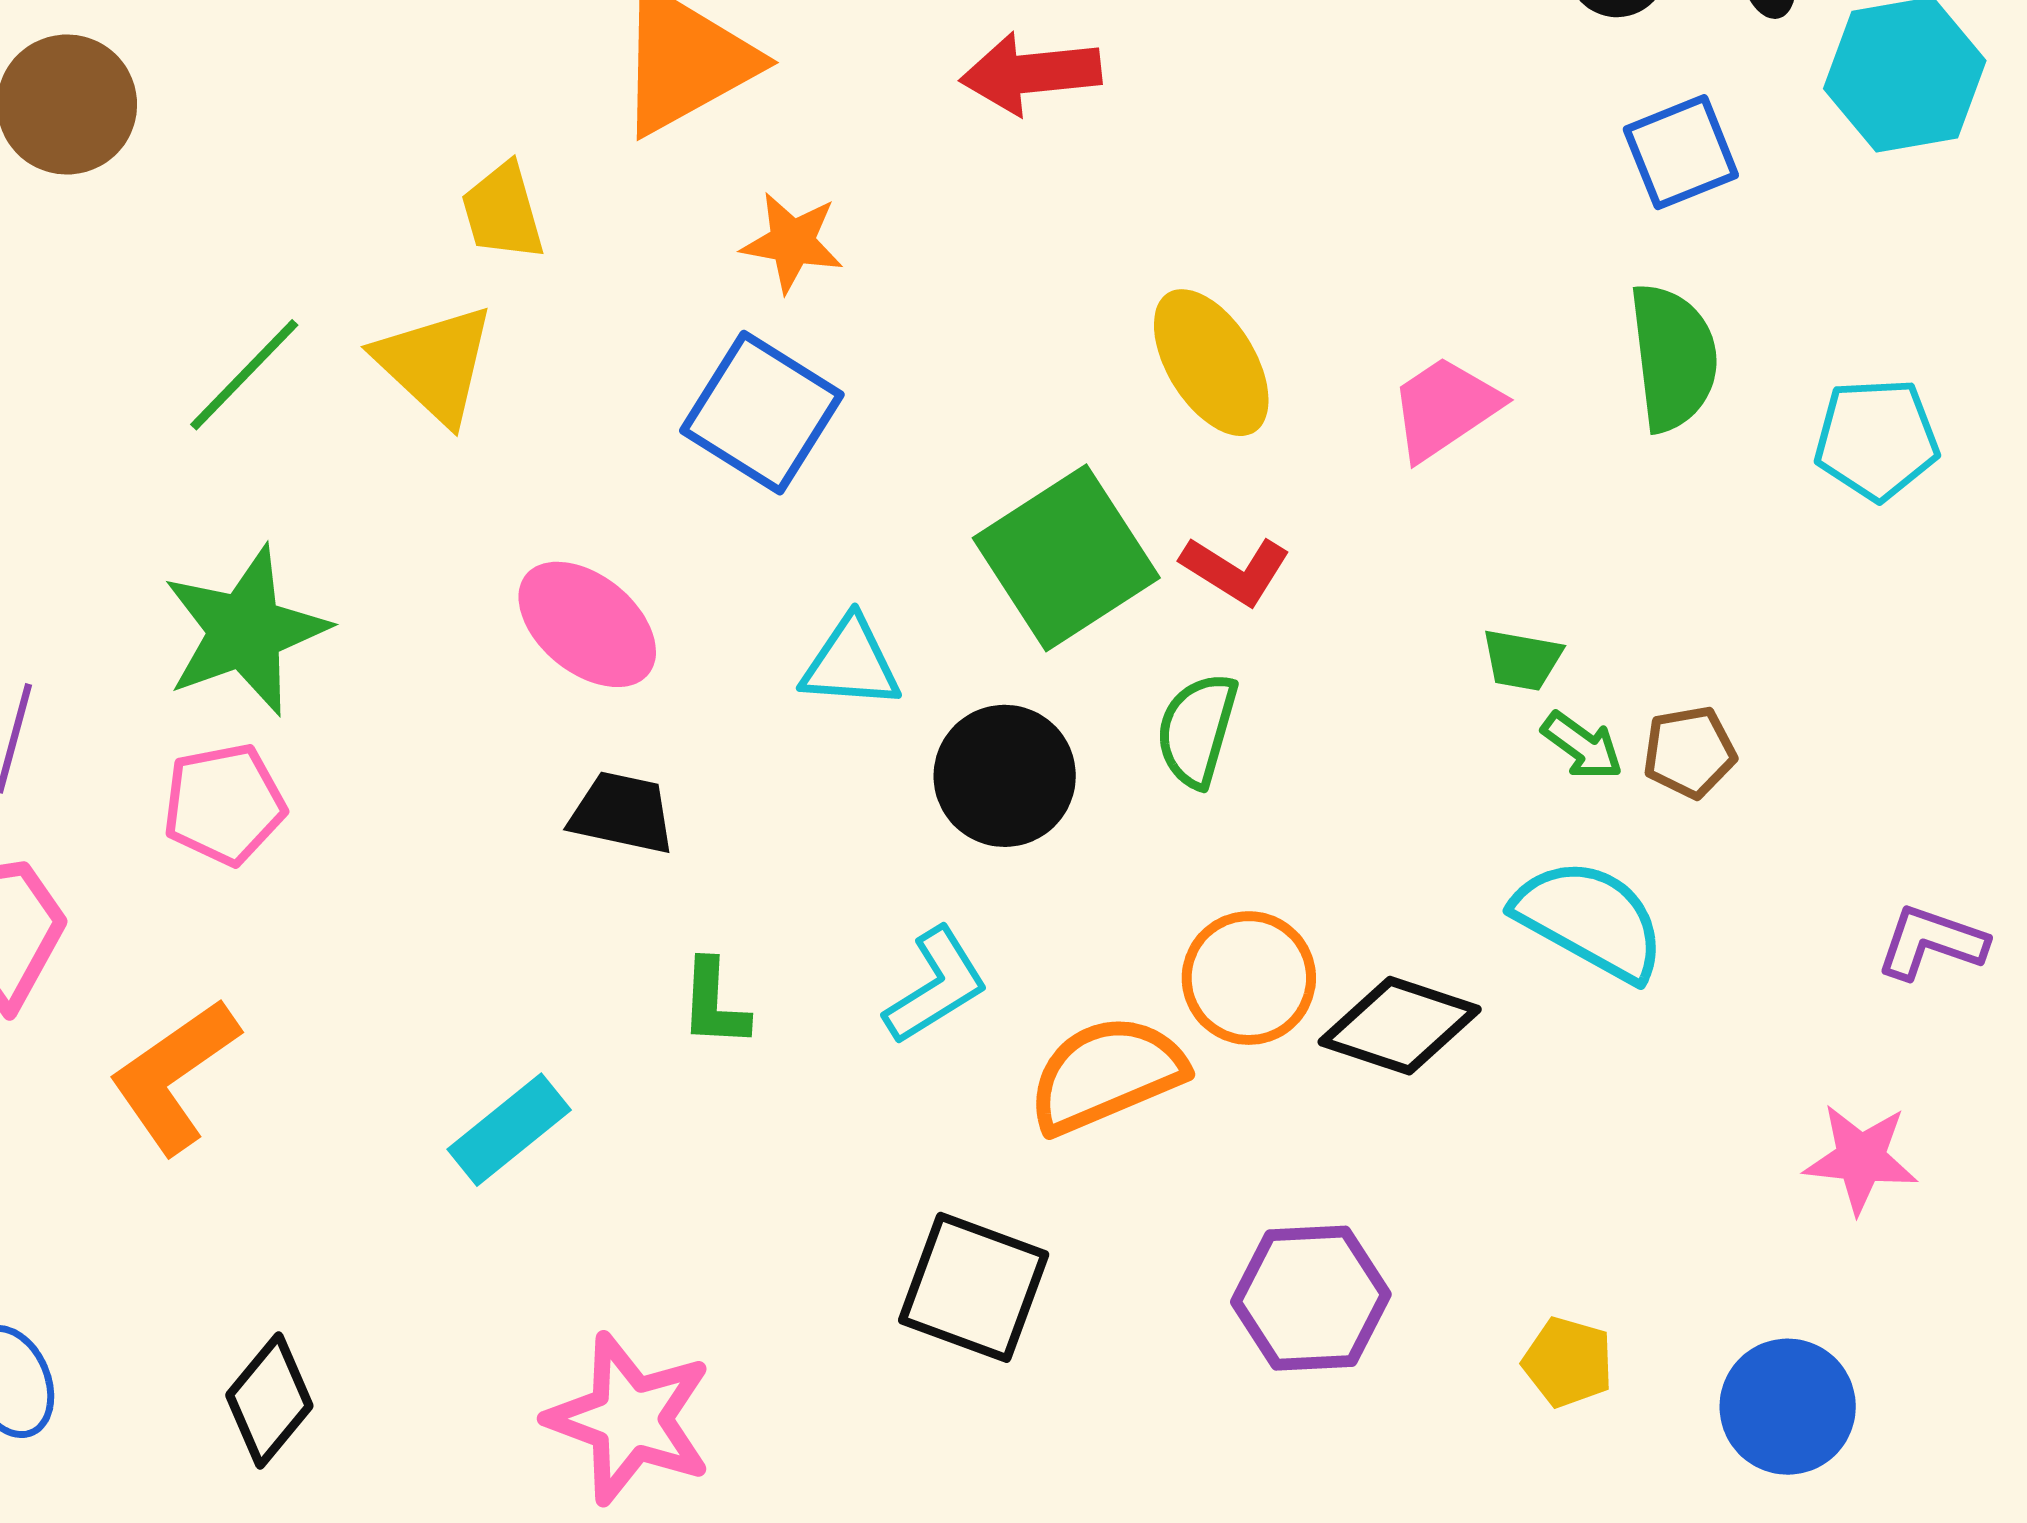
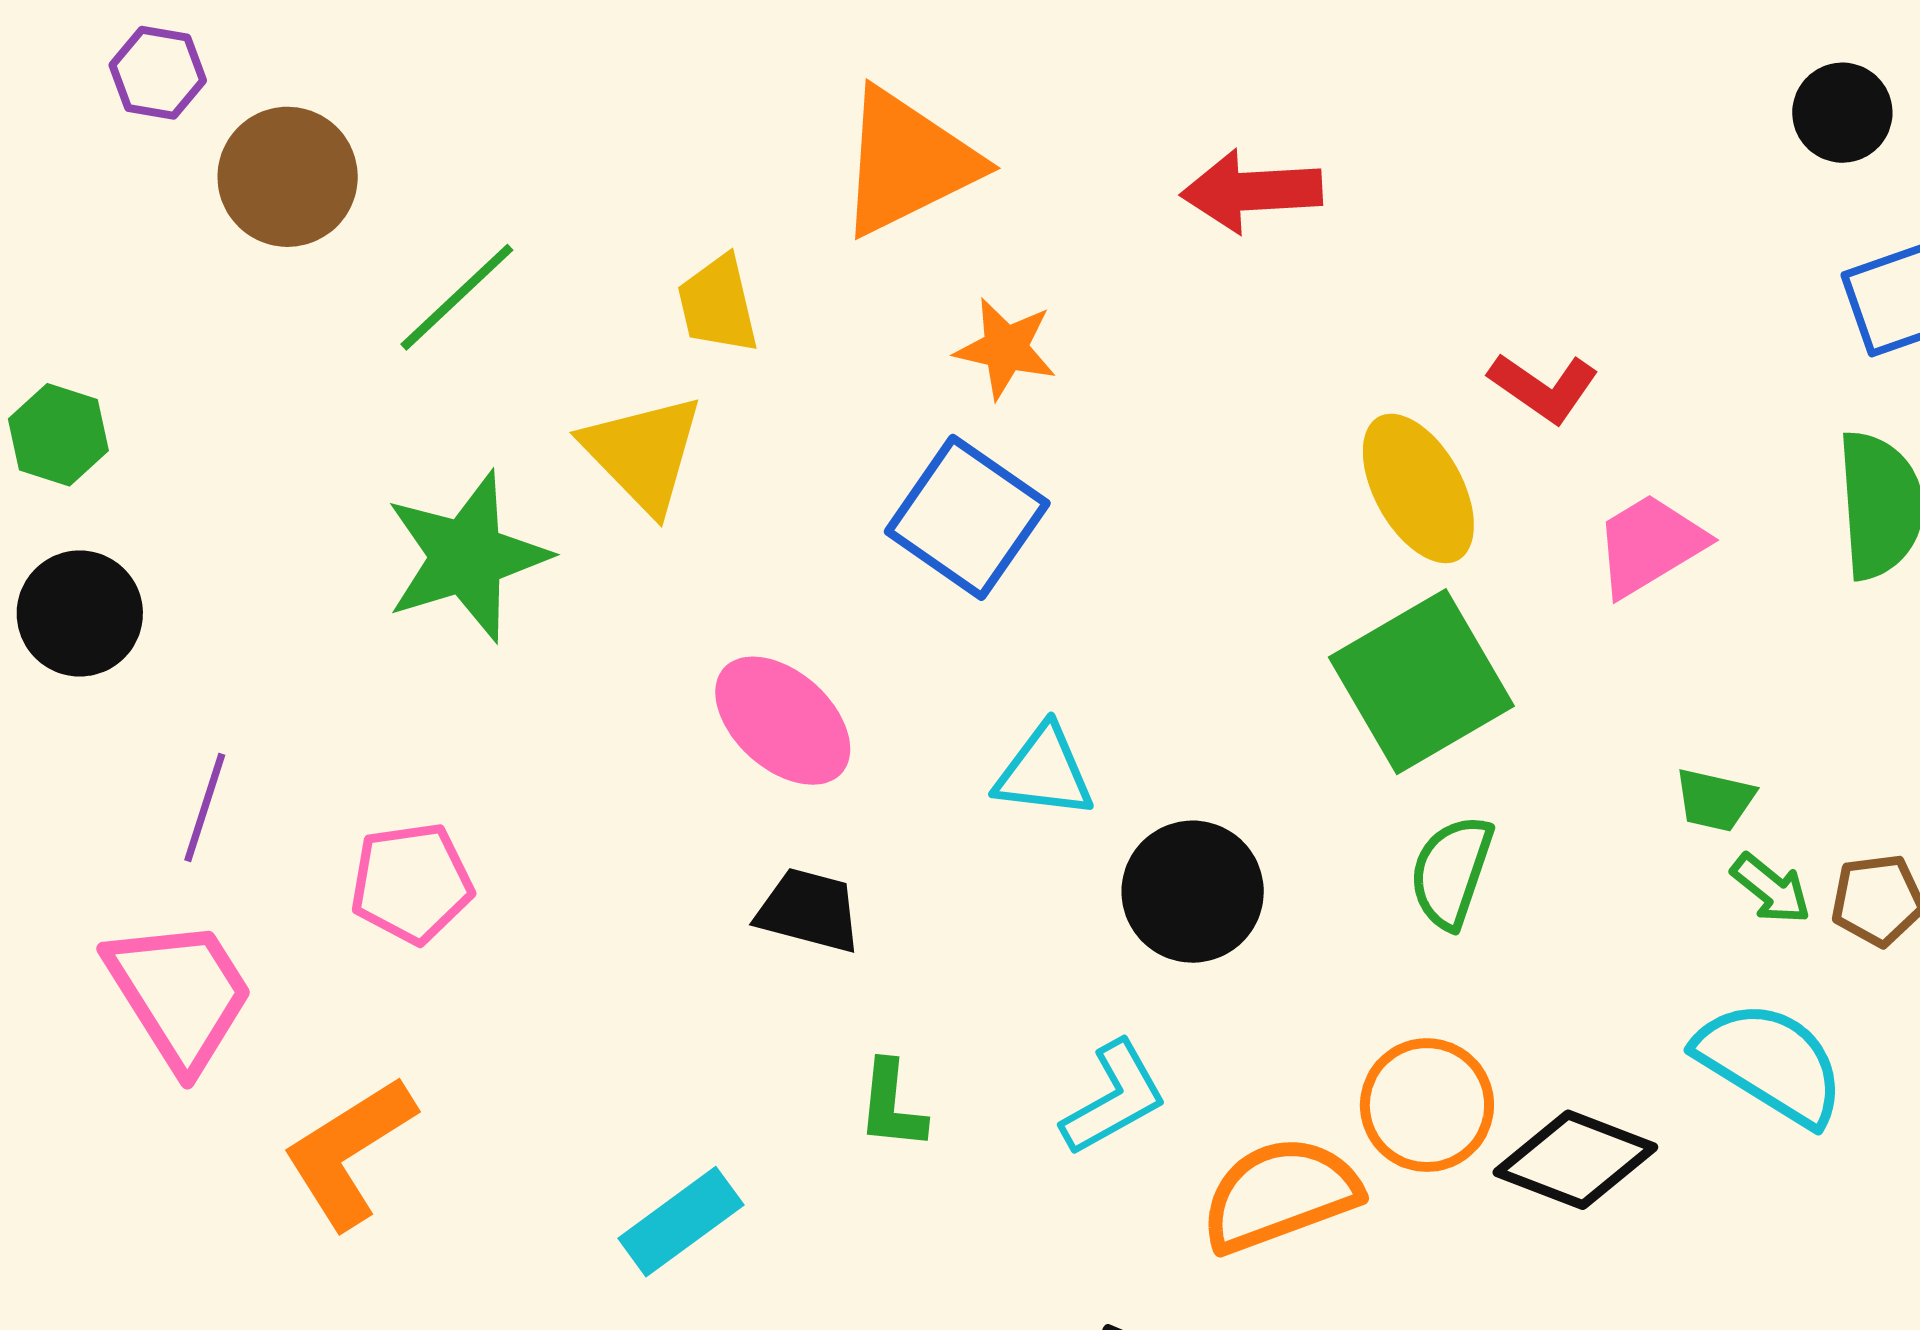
green line: (244, 375) -> (457, 297), moved
green square: (1066, 558) -> (1421, 682), moved
red L-shape: (1235, 570) -> (1544, 387), moved
green star: (245, 631) -> (467, 557), moved
green semicircle: (1197, 730) -> (1451, 872), moved

